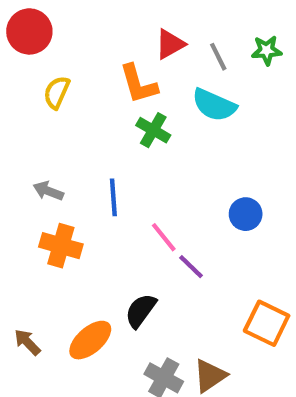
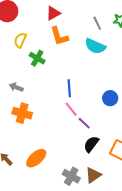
red triangle: (170, 44) -> (53, 13), moved
green cross: (153, 130) -> (37, 58), moved
blue line: (113, 197) -> (69, 88), moved
black semicircle: (141, 311) -> (91, 144), moved

